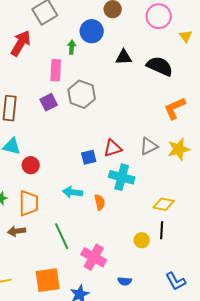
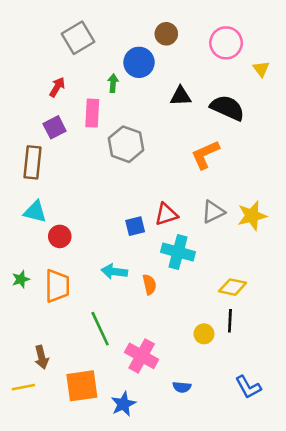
red arrow: (21, 43) -> (57, 87), moved, size x0.6
purple square: (49, 102) -> (55, 127), moved
orange L-shape: (175, 108) -> (205, 155), moved
brown arrow: (17, 231) -> (42, 357), moved, turned -96

